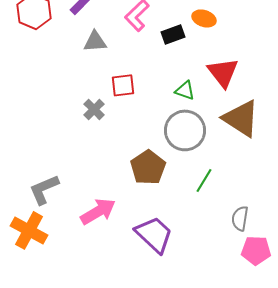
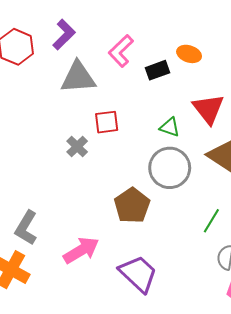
gray triangle: (95, 41) -> (78, 77), size x1.5
green line: (204, 180) -> (211, 221), moved
gray L-shape: (44, 189) -> (26, 228), turned -36

